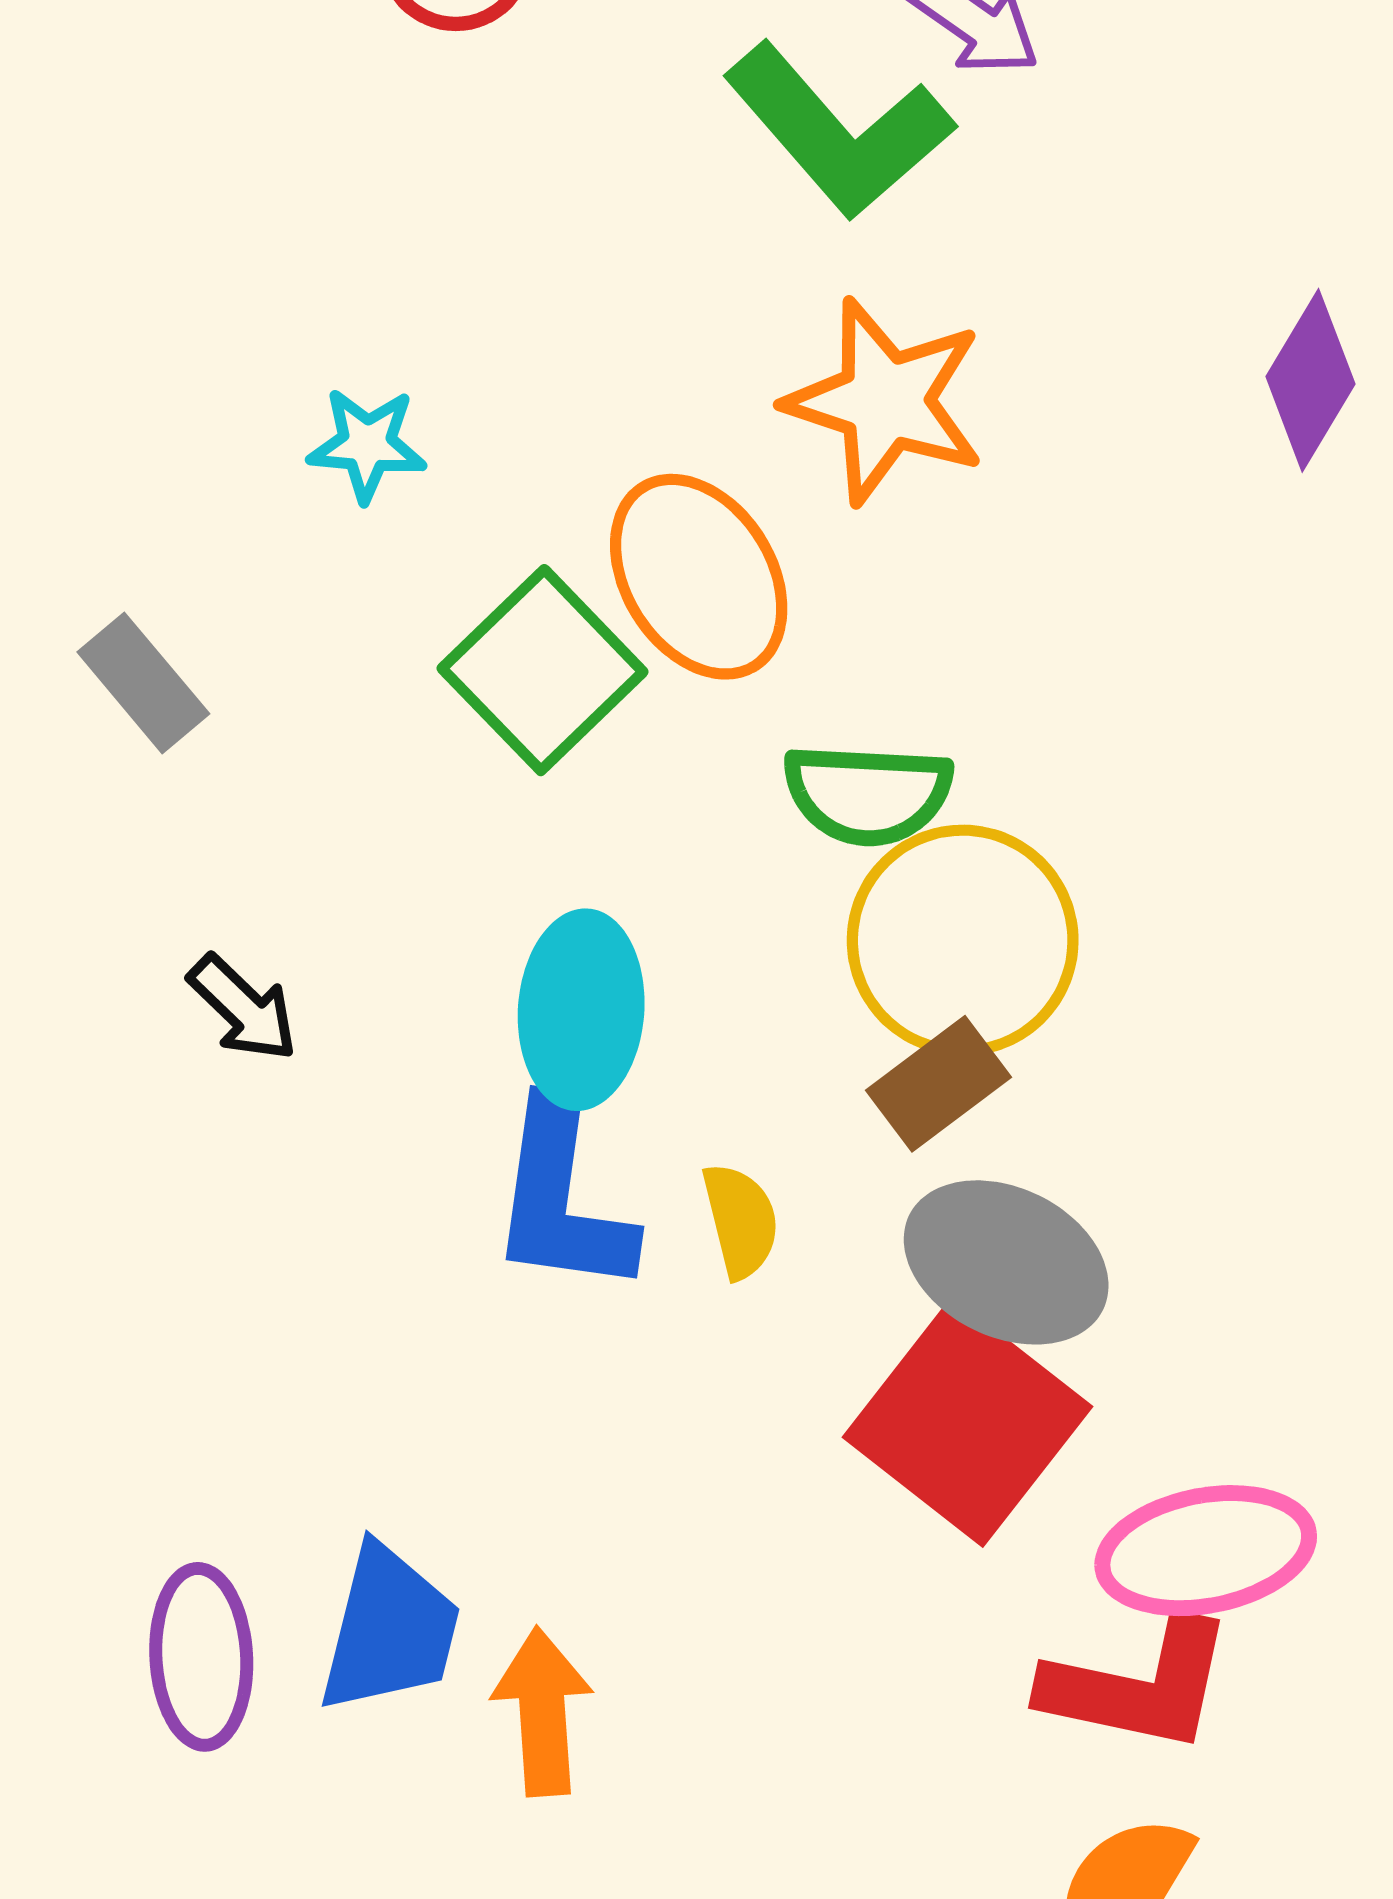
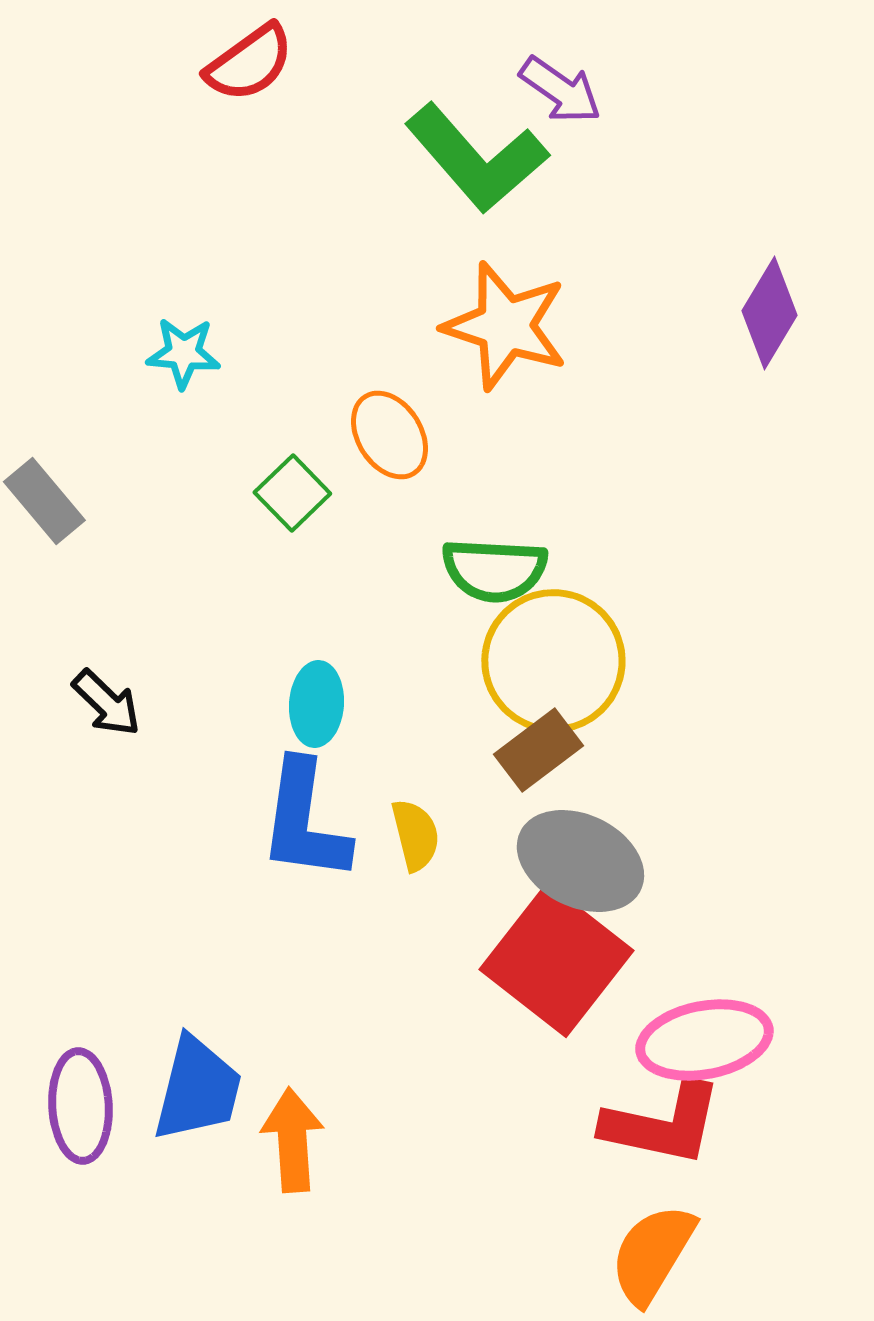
orange ellipse: (699, 577) -> (389, 435), size x0.7
green square: (543, 670) -> (292, 493), size x0.6
cyan ellipse: (581, 1010) -> (316, 704), size x0.7

